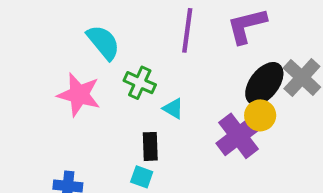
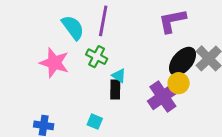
purple line: (187, 30) -> (103, 21), moved
black rectangle: (150, 146) -> (115, 89), moved

